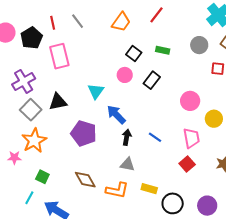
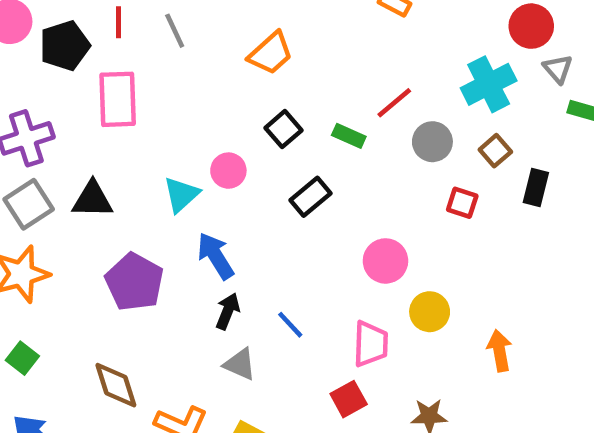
red line: (156, 15) -> (394, 103), moved
pink circle: (125, 75) -> (228, 171), moved
gray triangle: (128, 164) -> (240, 364), moved

